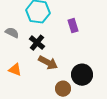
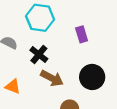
black circle: (82, 75) -> (92, 77), moved

